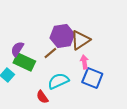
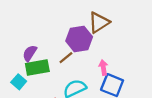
brown triangle: (80, 40) -> (99, 22), moved
green rectangle: (24, 62) -> (37, 68), turned -35

